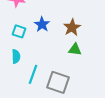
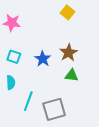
blue star: (42, 24) -> (43, 59), moved
gray square: (58, 82) -> (54, 109), turned -35

